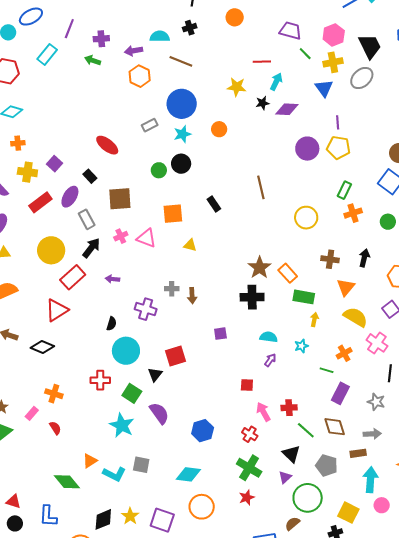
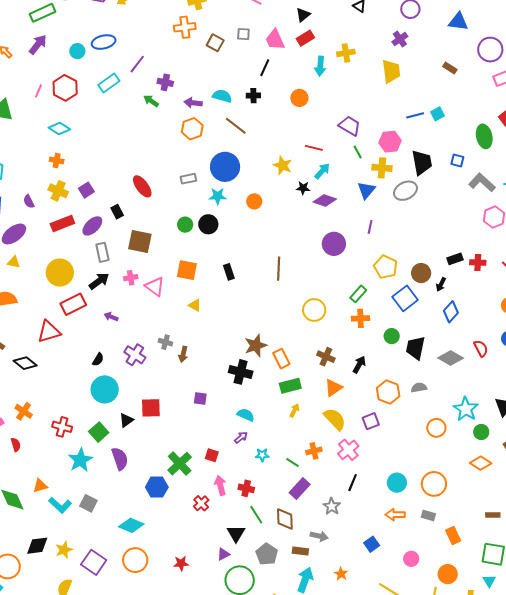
yellow pentagon: (339, 148) -> (386, 267), moved
green rectangle: (304, 297) -> (290, 386), turned -40
cyan star: (301, 346) -> (262, 455), moved
red cross: (100, 380) -> (62, 427), moved
green cross: (249, 468) -> (180, 464), moved

